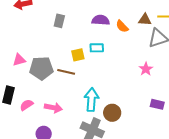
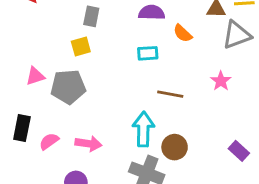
orange semicircle: (122, 26) -> (183, 33), moved
yellow square: (78, 55) -> (81, 47), moved
brown line: (66, 72) -> (170, 94), moved
purple rectangle: (157, 104) -> (239, 151), moved, turned 32

